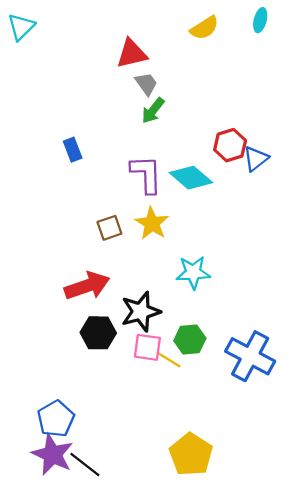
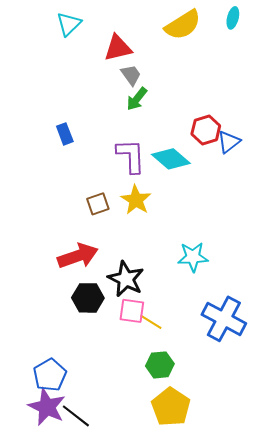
cyan triangle: (21, 27) -> (69, 24), moved
yellow semicircle: (204, 28) -> (183, 25), size x1.4
cyan star: (193, 272) -> (193, 257), moved
black star: (141, 312) -> (126, 279), turned -30
green hexagon: (190, 339) -> (160, 365), moved

